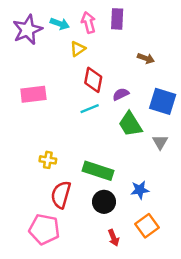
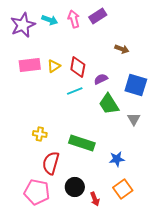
purple rectangle: (117, 19) -> (98, 16), turned 54
yellow triangle: (78, 49) -> (54, 66), moved
pink rectangle: (33, 94) -> (30, 65), moved
black circle: (104, 202) -> (75, 187), moved

